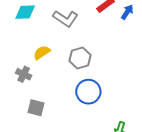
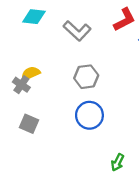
yellow semicircle: (42, 52) -> (31, 73), moved

